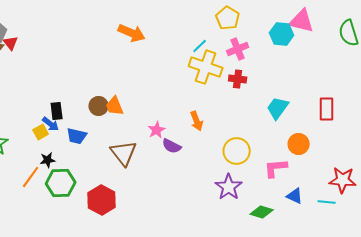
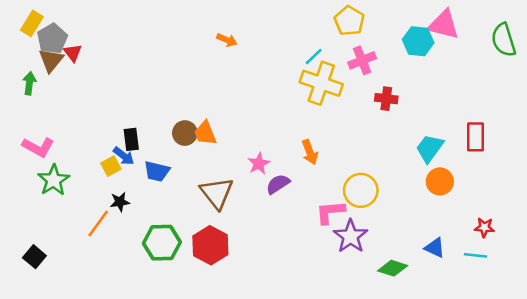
orange arrow: (132, 33) -> (227, 40), size x0.6
red cross: (238, 79) -> (386, 99), moved
cyan trapezoid: (278, 108) -> (430, 148), moved
purple semicircle: (172, 146) -> (278, 184), turned 120
pink L-shape: (276, 168) -> (330, 212), moved
red star: (343, 180) -> (484, 227), moved, size x0.6
green hexagon: (61, 183) -> (162, 243), moved
red hexagon: (102, 200) -> (210, 245), moved

